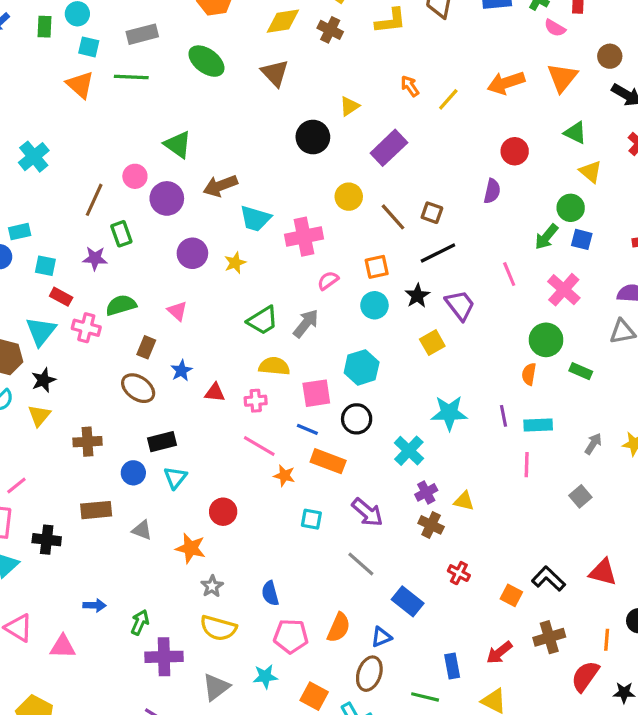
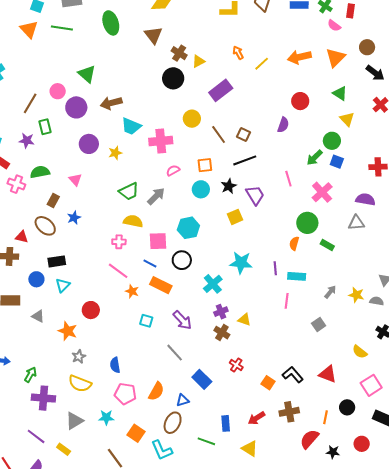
brown cross: (330, 30) -> (179, 53), moved
green ellipse: (206, 61) -> (111, 23), turned 30
red triangle: (215, 393) -> (22, 237), moved

